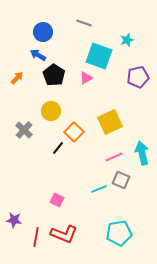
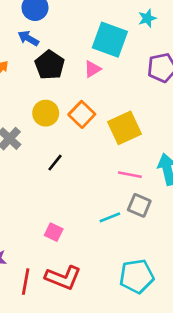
orange square: (74, 132) -> (82, 114), moved
pink line: (114, 157) -> (130, 175), turned 36

